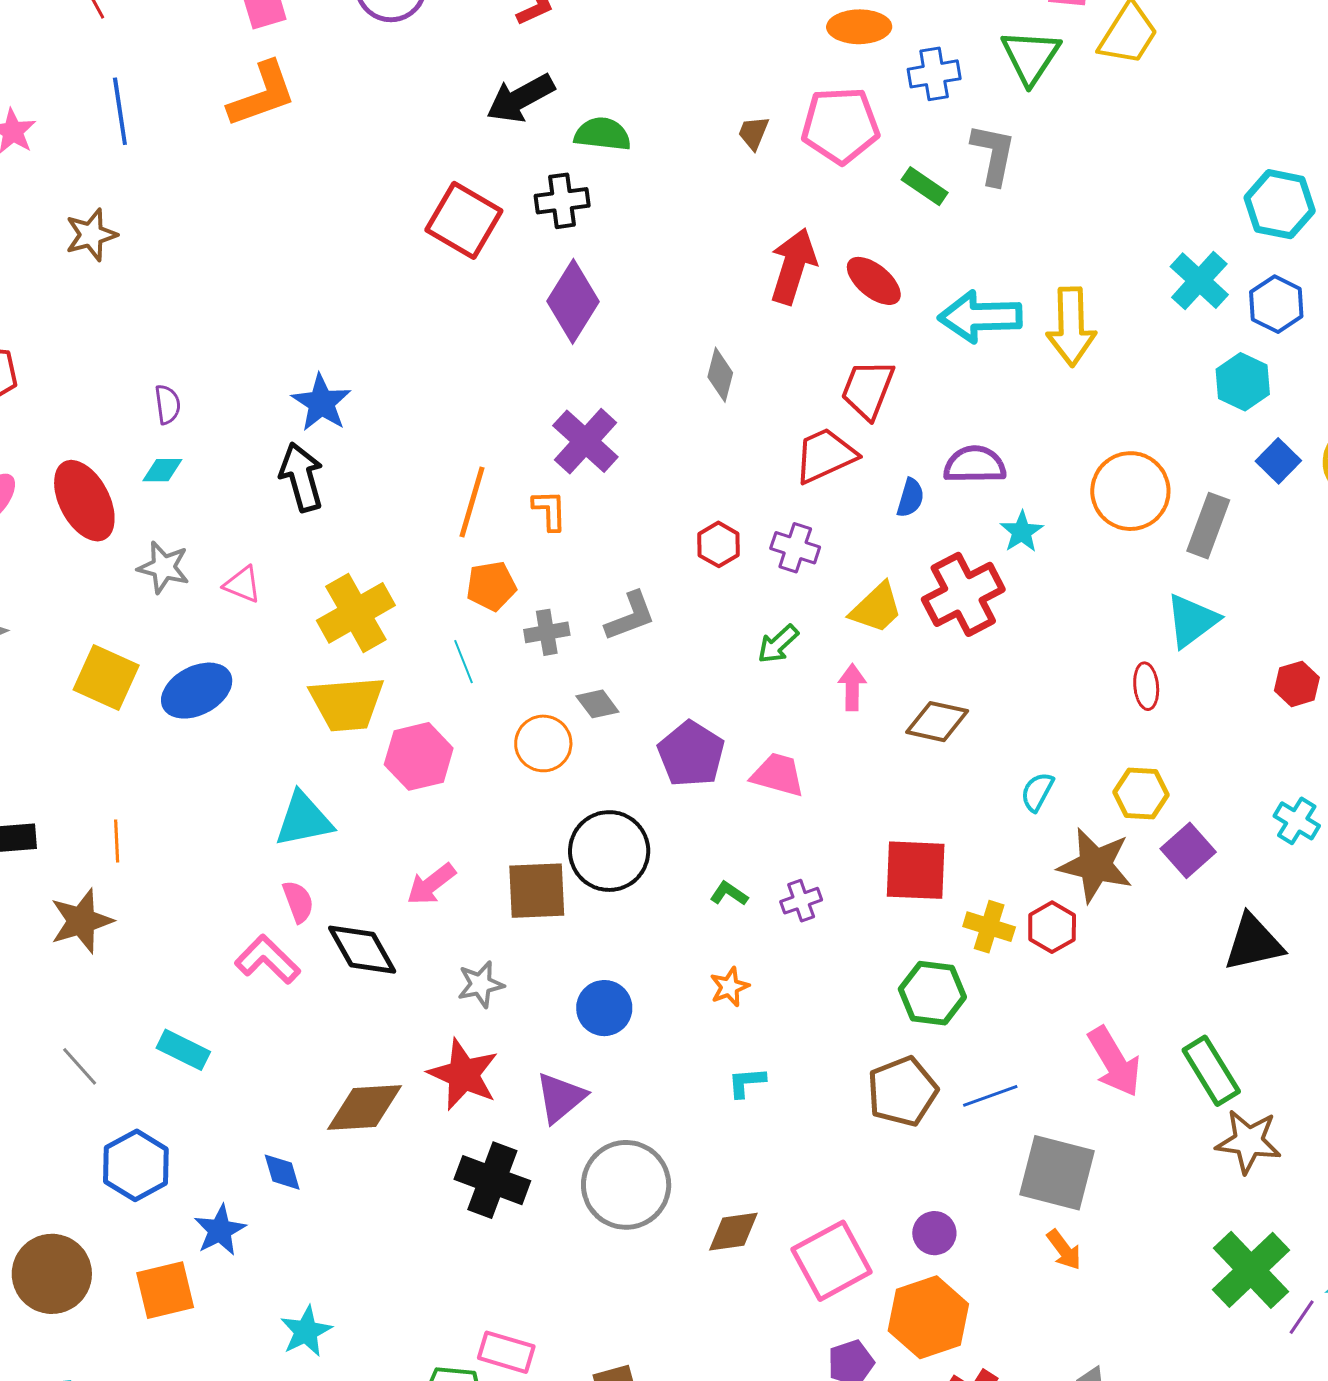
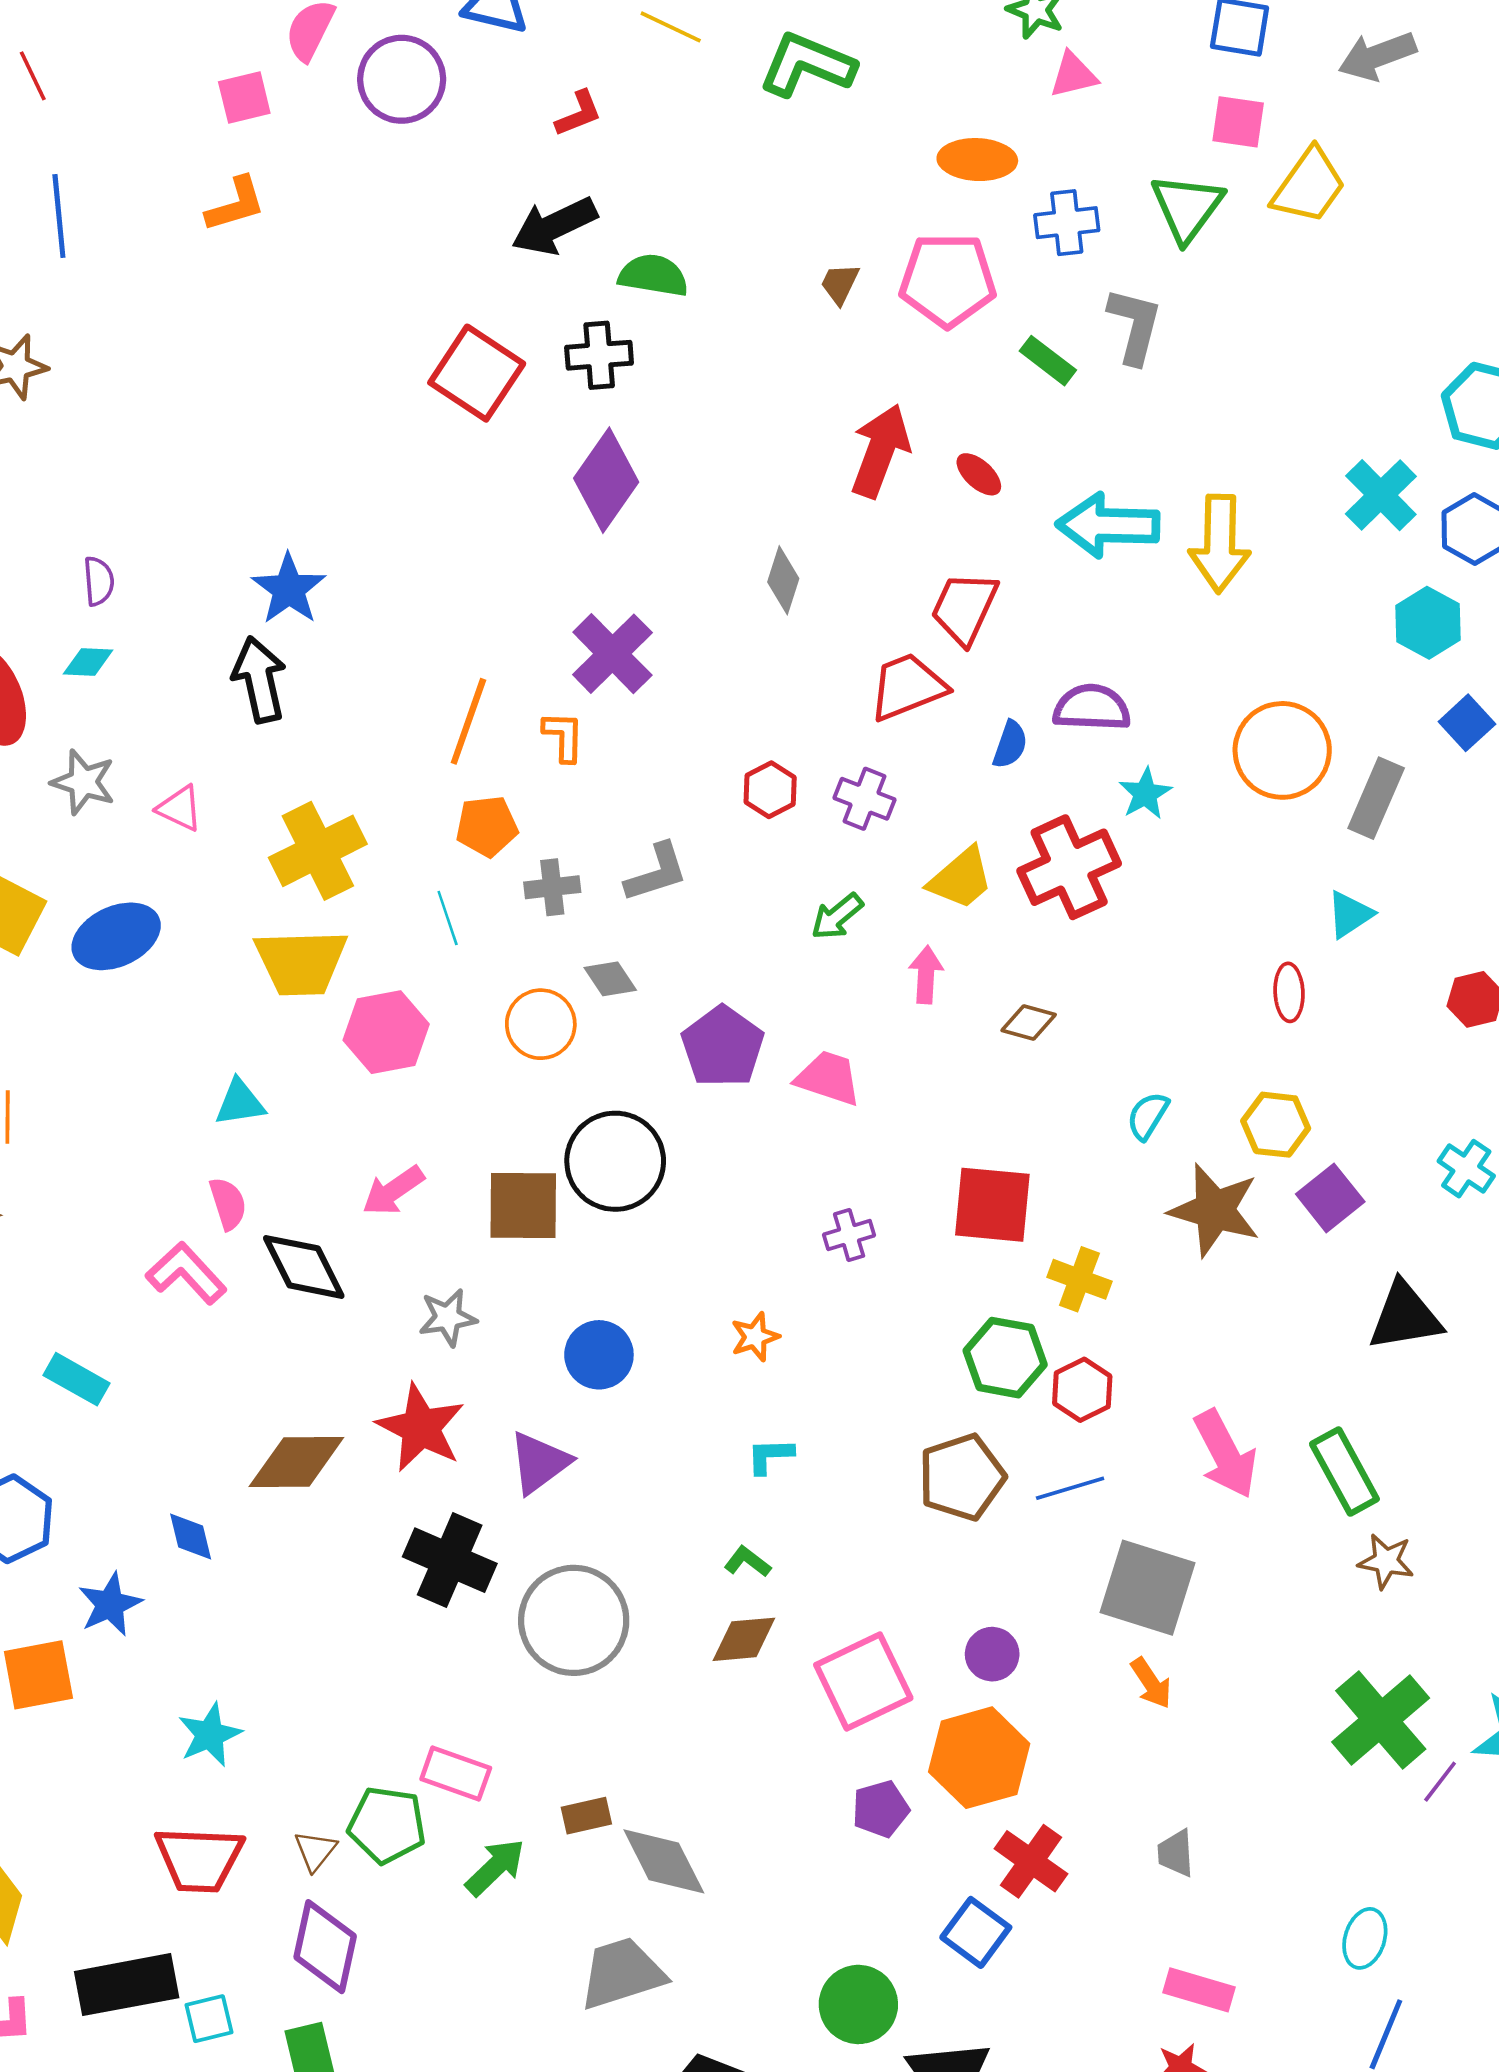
orange L-shape: (262, 94) -> (236, 204), size x0.7
red ellipse: (874, 281) -> (979, 474), size x0.7
cyan triangle: (1192, 621) -> (1350, 914), size x0.7
brown diamond: (937, 722) -> (1029, 1023), size x0.7
cyan triangle: (304, 820) -> (240, 1103), size x0.7
green L-shape: (729, 894) -> (747, 1562), moved
red hexagon: (1052, 927) -> (1082, 1390), moved
brown star: (1249, 1141) -> (1386, 1561), size x0.7
gray circle: (626, 1185) -> (574, 1620), moved

